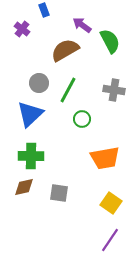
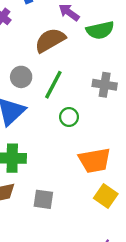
green semicircle: (110, 41) -> (100, 30), turned 105
yellow square: (111, 203) -> (106, 196), moved

